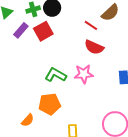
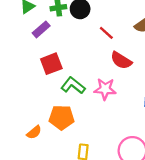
red line: (91, 25) -> (106, 33), moved
red square: (43, 31) -> (51, 64), moved

